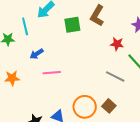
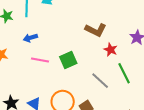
brown L-shape: (97, 16) -> (96, 30), moved, turned -110
green square: (72, 25) -> (68, 60), moved, turned -30

